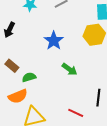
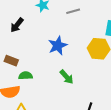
brown rectangle: (12, 66) -> (11, 61), turned -32

